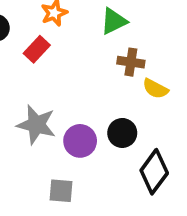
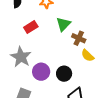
green triangle: (114, 21) -> (63, 24), moved, turned -35
red rectangle: (37, 49) -> (31, 27), moved

